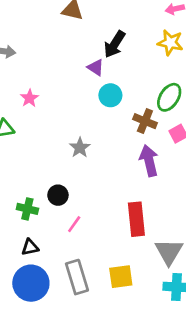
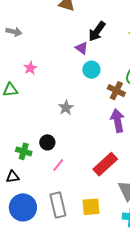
red rectangle: (136, 219) -> (105, 164), turned 50
black triangle: (30, 247) -> (13, 177), moved

